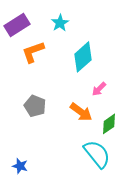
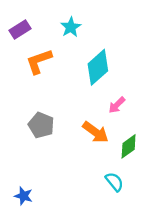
purple rectangle: (17, 25) -> (20, 30), size x0.7
cyan semicircle: (97, 154) -> (114, 182), size x0.6

